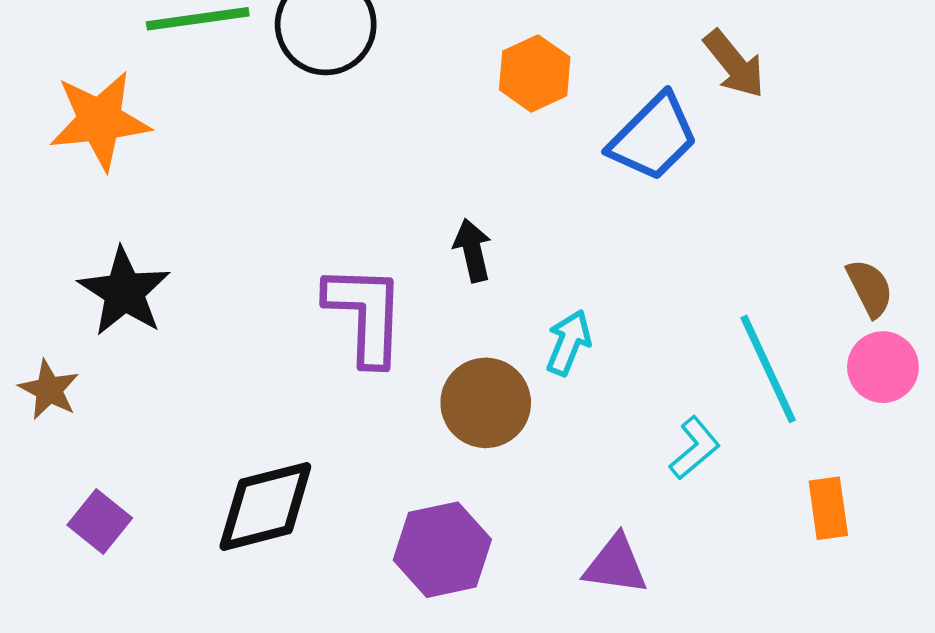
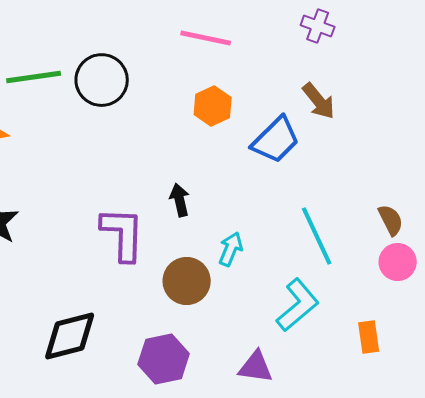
cyan line: (768, 369) -> (317, 236), moved
cyan L-shape: (695, 448) -> (298, 305), size x1.6

